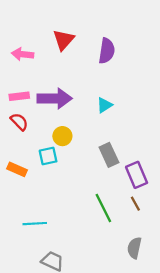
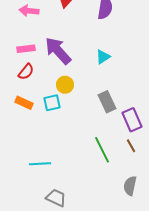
purple arrow: (55, 98) -> (58, 51), turned -132
red semicircle: (19, 122) -> (26, 72), turned 84
orange rectangle: (17, 169) -> (24, 103), moved

